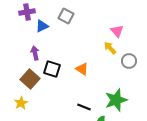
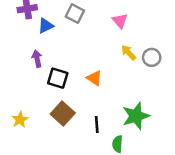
pink triangle: (117, 31) -> (120, 21), moved
gray circle: (129, 61) -> (152, 57), moved
brown square: (30, 79) -> (63, 114), moved
black line: (84, 107) -> (97, 124), turned 64

